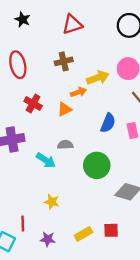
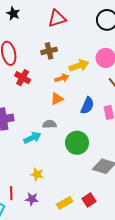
red cross: (33, 104) -> (23, 78), moved
orange triangle: (65, 109) -> (57, 99), moved
cyan arrow: (46, 160) -> (32, 138), turned -60
red square: (111, 230) -> (89, 200), turned -32
purple star: (48, 239) -> (32, 199), moved

